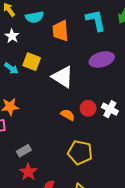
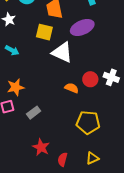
purple ellipse: (102, 59) -> (82, 28), moved
yellow square: (32, 62) -> (44, 32), moved
gray rectangle: (24, 151) -> (34, 113), moved

